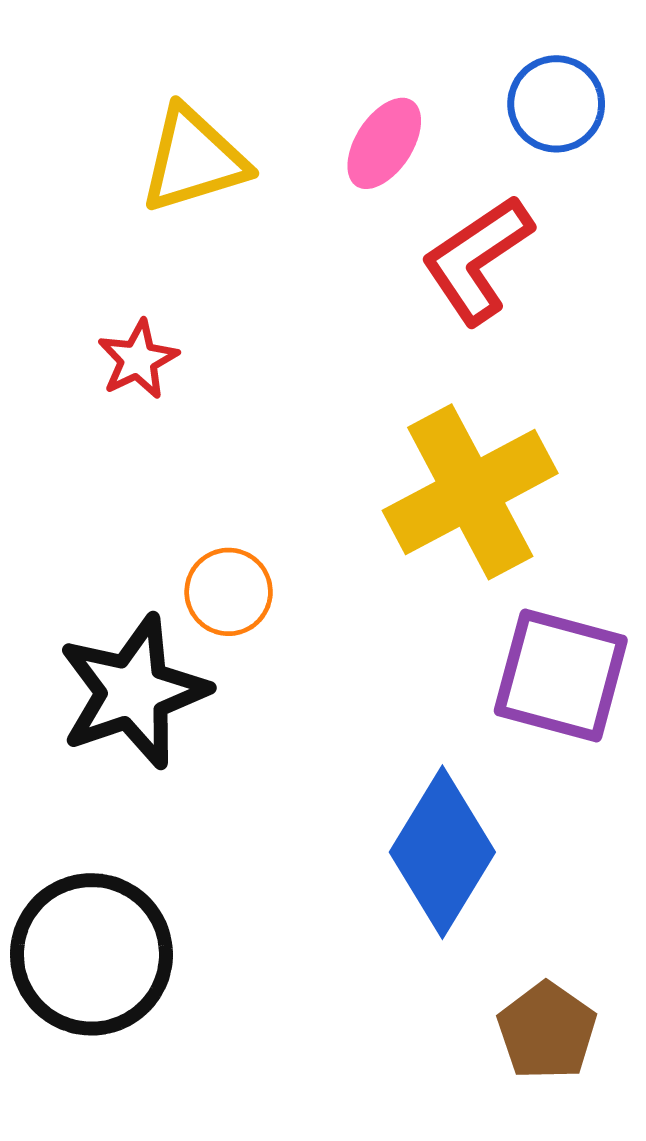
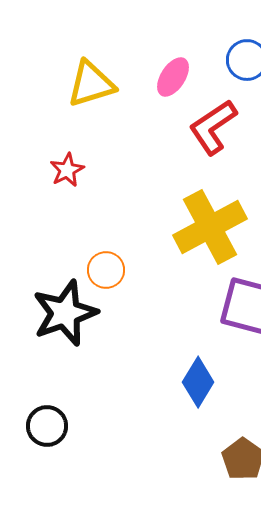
blue diamond: (442, 852) -> (198, 382), size x0.7
black circle: (91, 954) -> (47, 426), size x0.6

